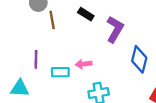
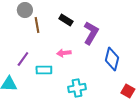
purple line: (36, 59) -> (23, 59), turned 35
pink arrow: (84, 64) -> (64, 53), moved

